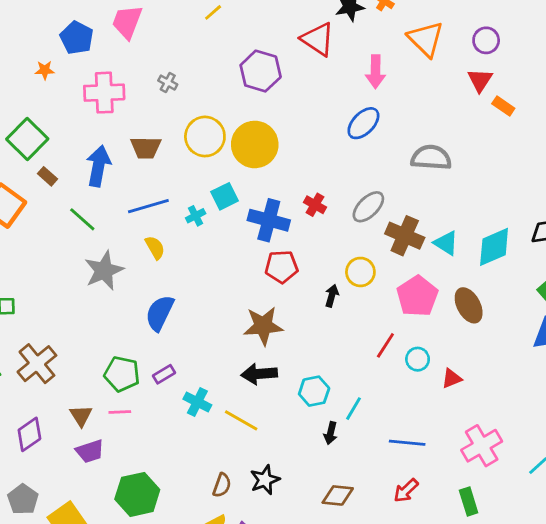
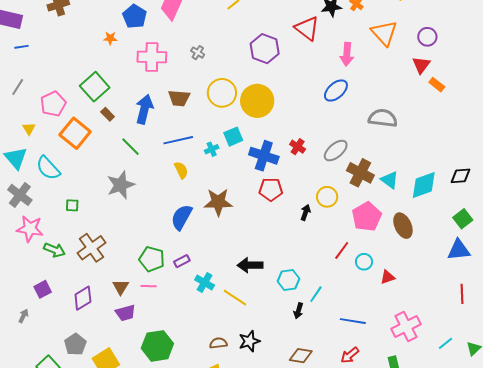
gray star: (104, 271) -> (121, 185), moved
brown star: (263, 326) -> (218, 202), moved
brown semicircle: (222, 485) -> (218, 343), turned -120

